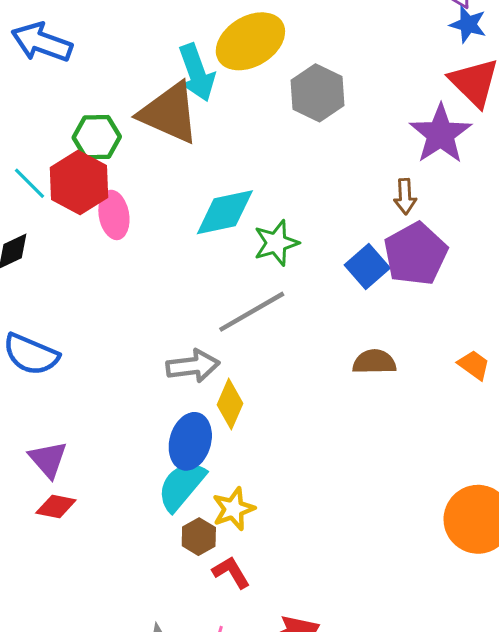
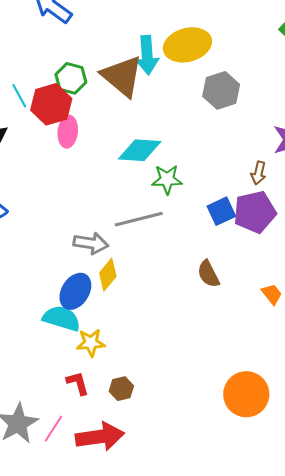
brown semicircle: (374, 362) -> (208, 274), turned -132
cyan semicircle: (181, 486) -> (62, 318), turned 51
brown hexagon: (199, 537) -> (121, 389), moved

